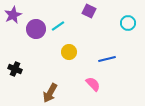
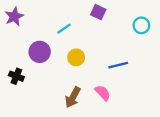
purple circle: (36, 29) -> (40, 52), moved
brown arrow: (50, 93) -> (73, 97), moved

